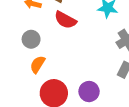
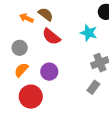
purple circle: (89, 92) -> (49, 72), moved

